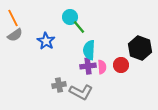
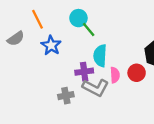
orange line: (13, 18) -> (37, 19), moved
purple cross: (88, 66) -> (84, 72), moved
gray L-shape: (81, 92) -> (96, 88), moved

